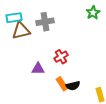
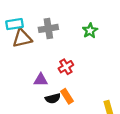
green star: (93, 13) -> (90, 31), moved
black semicircle: (73, 86) -> (53, 98), moved

